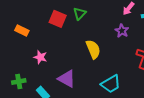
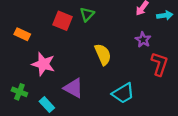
purple star: (122, 31) -> (143, 40), moved
pink star: (40, 57) -> (43, 64), size x1.5
green cross: (19, 82) -> (19, 92), turned 32

